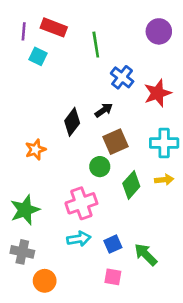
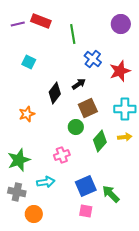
purple line: (24, 31) -> (18, 24), turned 72
cyan square: (38, 56) -> (29, 62), moved
pink cross: (81, 203) -> (62, 155), size x0.7
cyan arrow: (79, 239) -> (46, 182), moved
blue square: (113, 244) -> (86, 186), size x1.5

